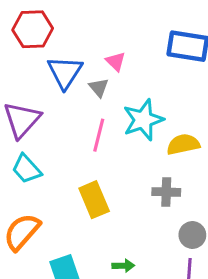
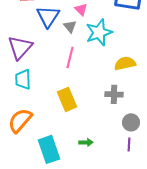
cyan star: (143, 120) -> (99, 32), moved
cyan trapezoid: (27, 169) -> (23, 79), turned 40

